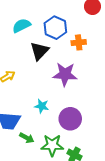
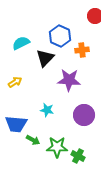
cyan semicircle: (21, 26) -> (21, 43), moved
purple circle: (70, 119) -> (84, 115), moved

